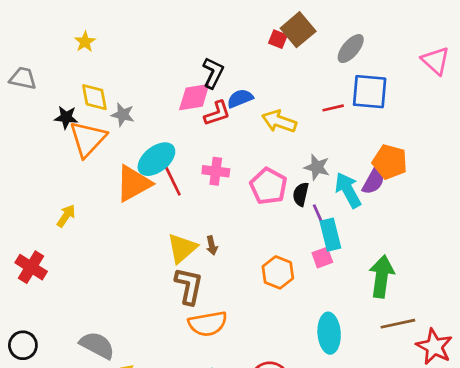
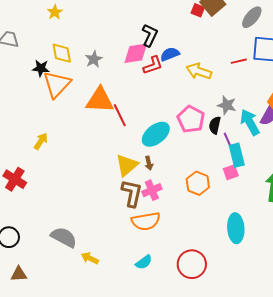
gray star: (123, 115) -> (94, 59), moved, turned 30
cyan ellipse: (156, 159) -> (156, 134), moved
pink cross: (216, 171) -> (152, 190), moved, turned -30
orange triangle: (134, 183) -> (100, 100), moved, turned 32

